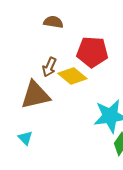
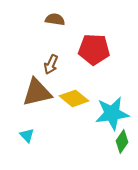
yellow diamond: (72, 76) -> (74, 98), moved

